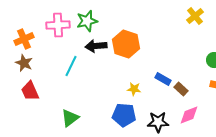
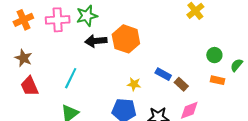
orange cross: (24, 39) -> (23, 20), moved
cyan line: (71, 66) -> (71, 78), moved

